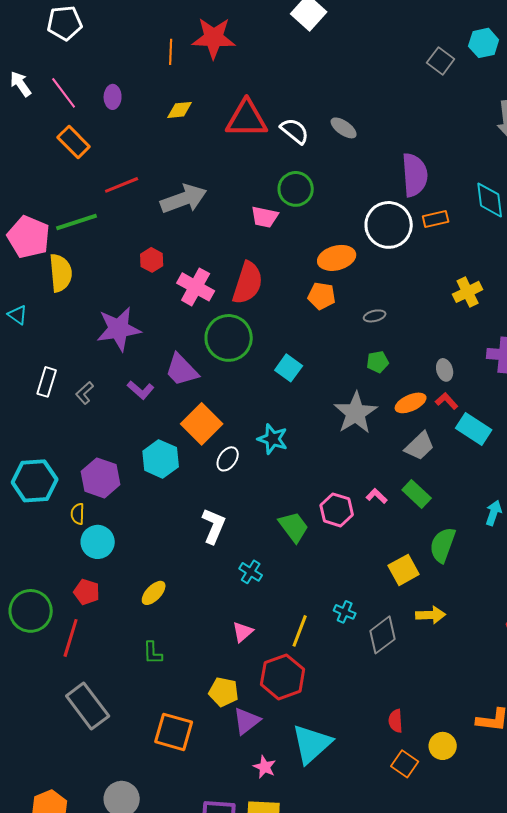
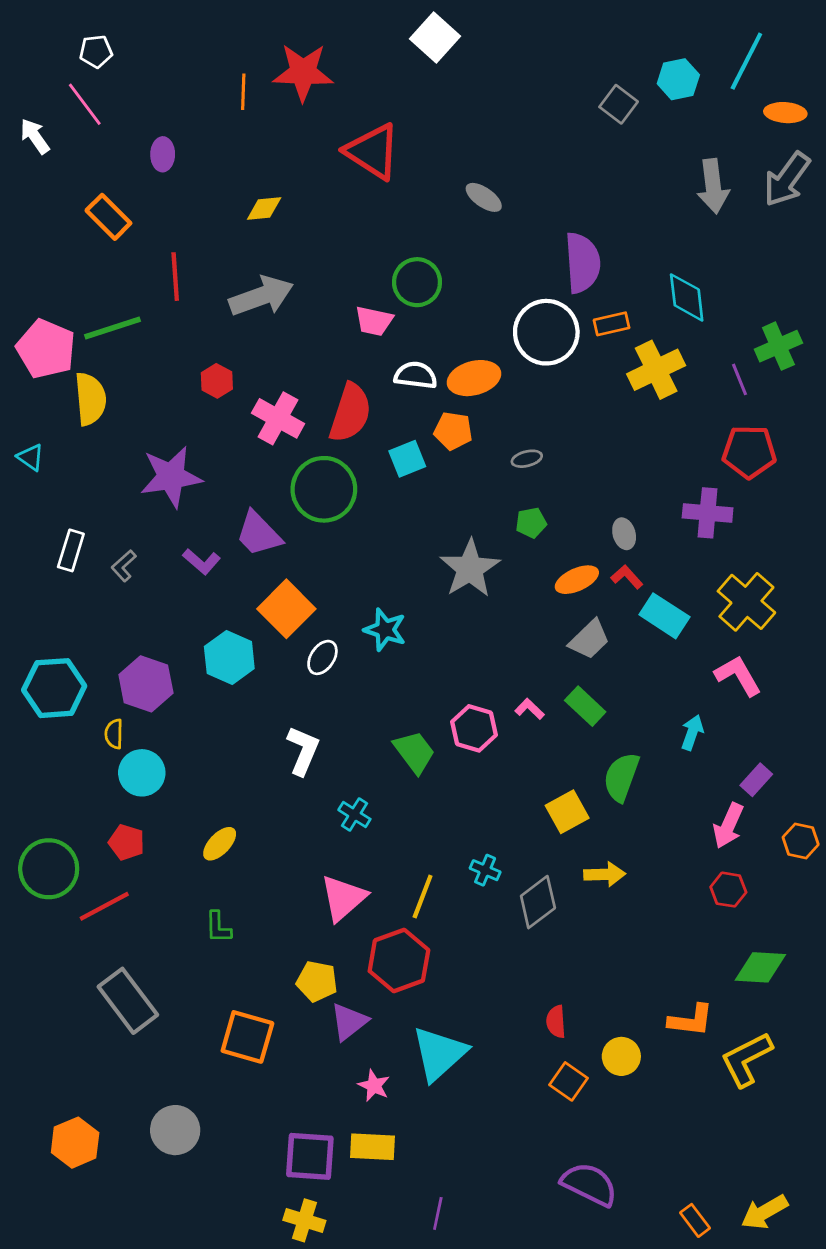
white pentagon: (65, 23) -> (96, 51), size x0.7
pink line: (64, 93) -> (85, 104), moved
yellow diamond: (180, 110) -> (264, 209), moved
red triangle: (247, 119) -> (373, 152), moved, turned 33
white semicircle: (295, 131) -> (416, 375), moved, turned -32
red line: (122, 185) -> (175, 277), turned -72
yellow cross: (468, 292) -> (656, 370), moved, size x1.4
cyan square: (289, 368) -> (407, 459), moved, turned 32
gray star: (356, 413) -> (470, 569), moved
pink triangle: (243, 632) -> (343, 898), size x1.6
red line: (71, 638) -> (104, 906), turned 45

